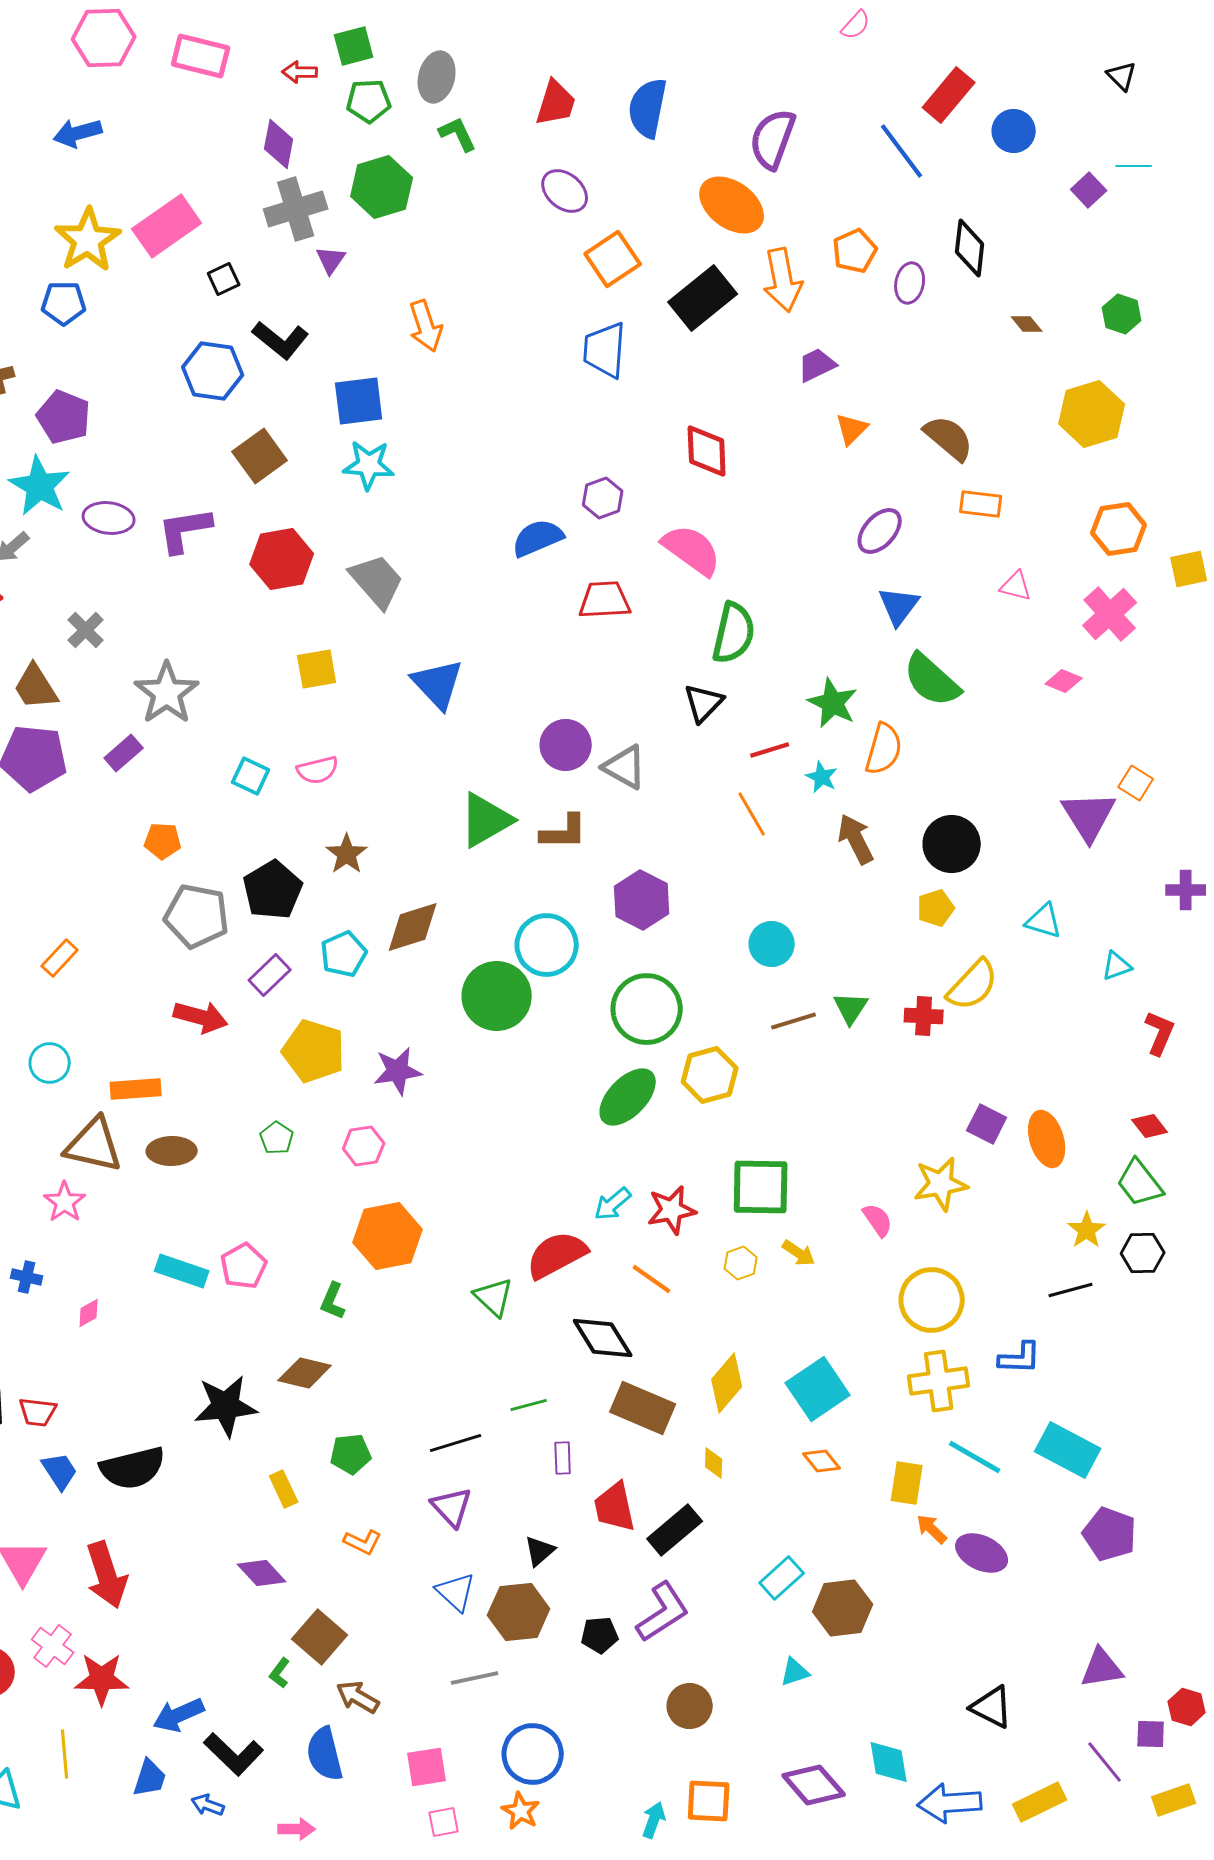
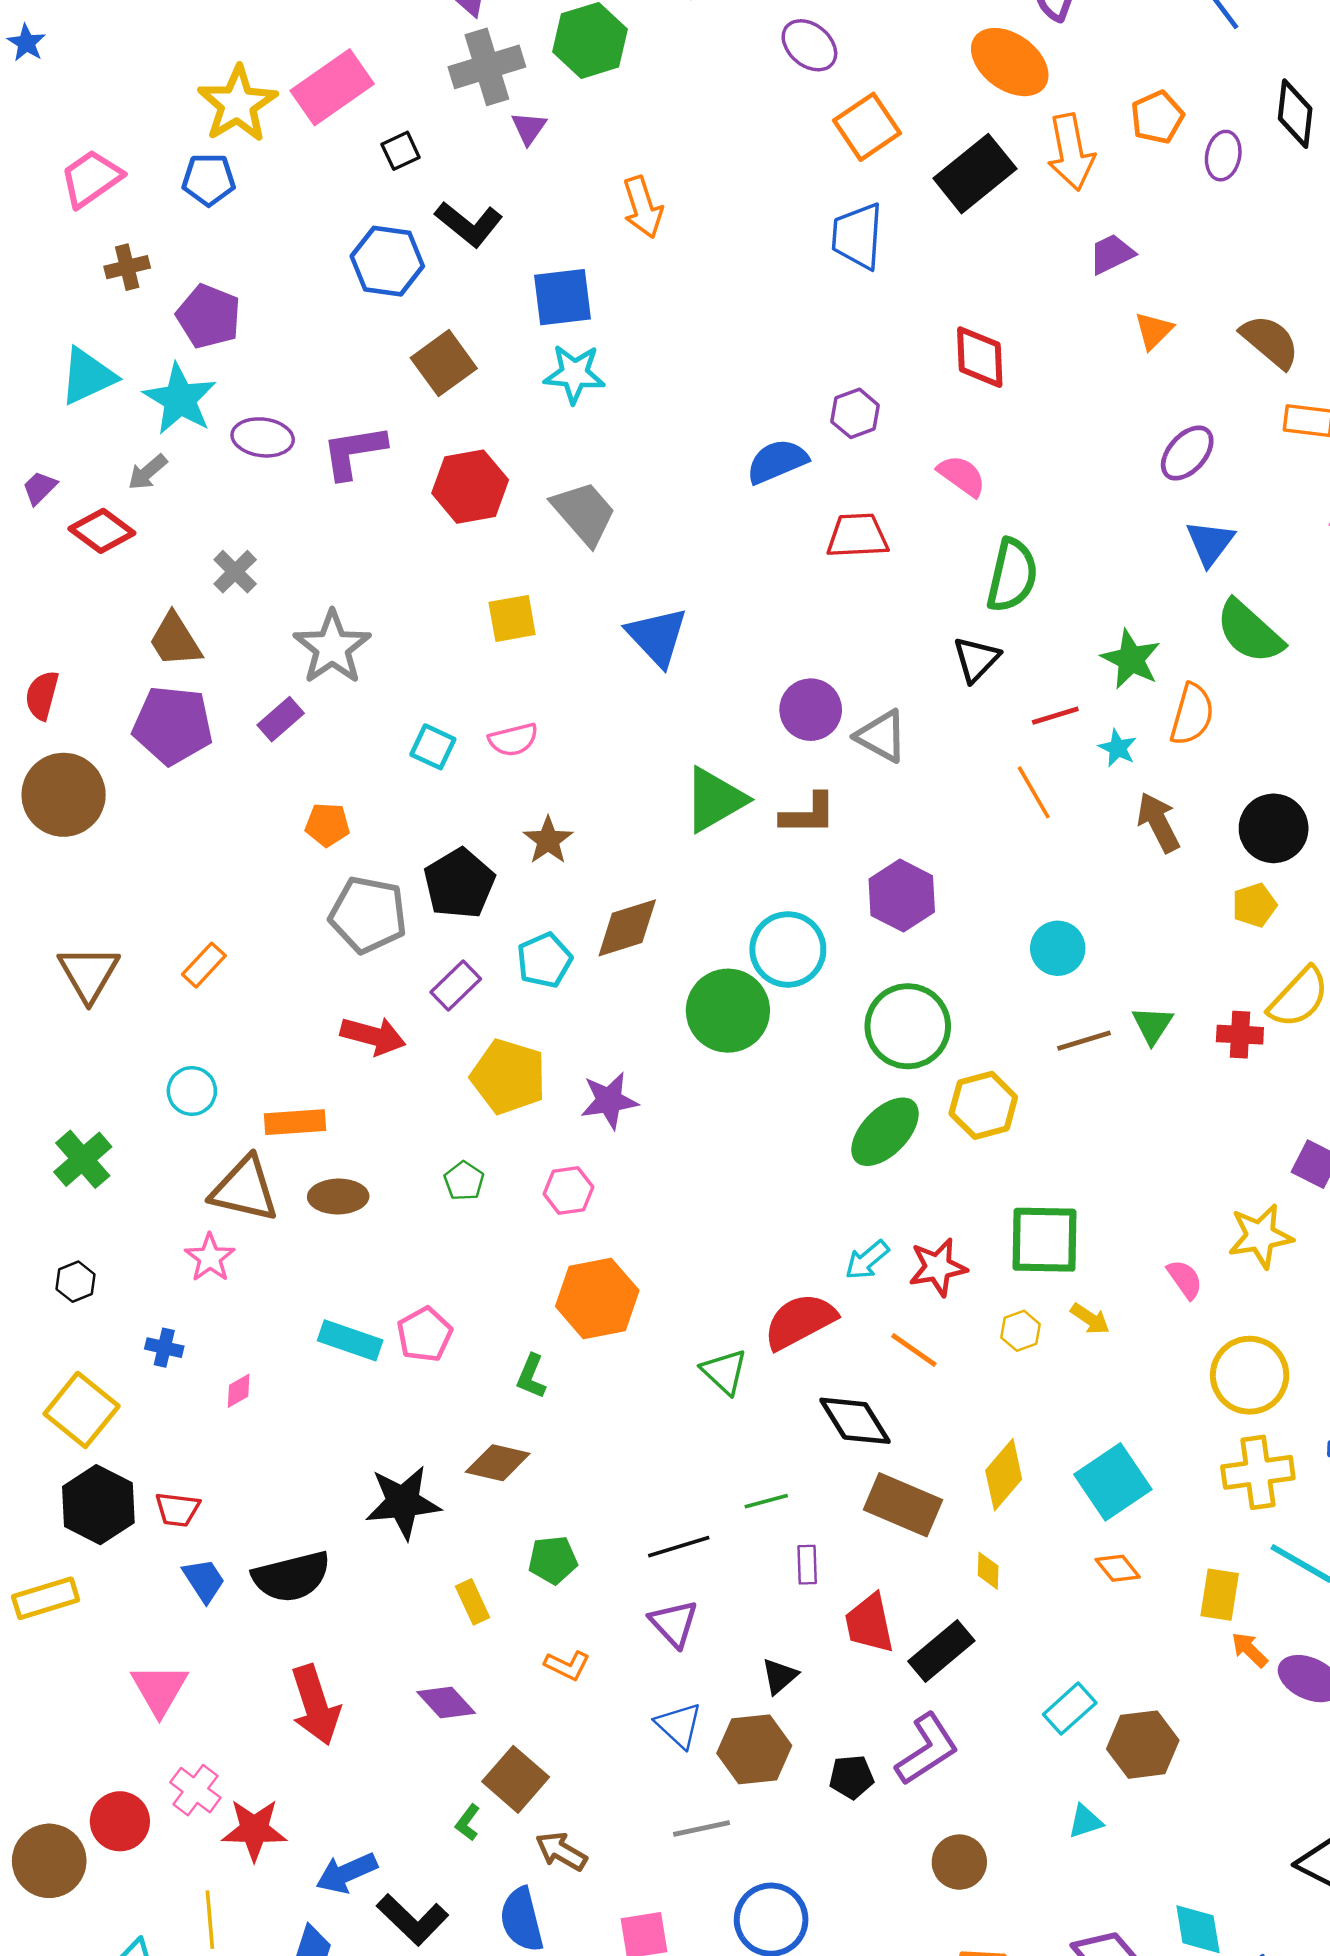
pink semicircle: (692, 550) -> (962, 476), size x0.7
red arrow: (107, 1575) -> (315, 1705), moved

